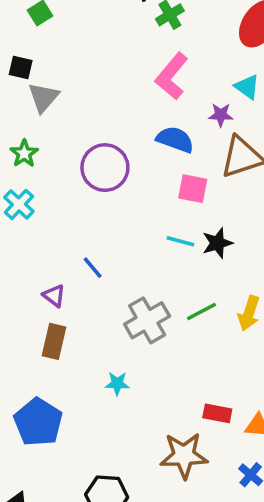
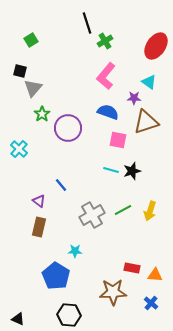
green star: (24, 154) -> (42, 114), moved
blue pentagon: (38, 422) -> (56, 276), moved

